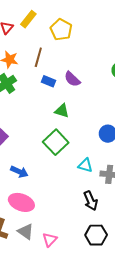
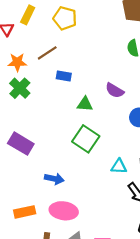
brown line: (38, 57) -> (47, 53), turned 54
purple semicircle: (72, 79) -> (115, 91), moved
cyan triangle: (85, 165) -> (119, 166), moved

